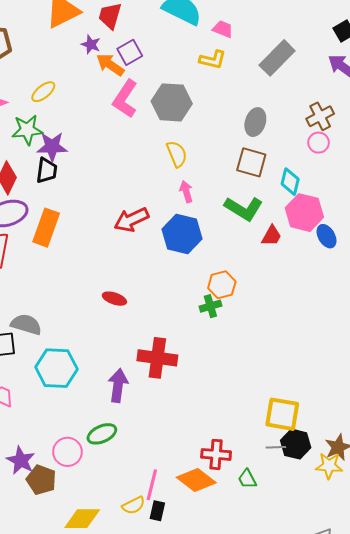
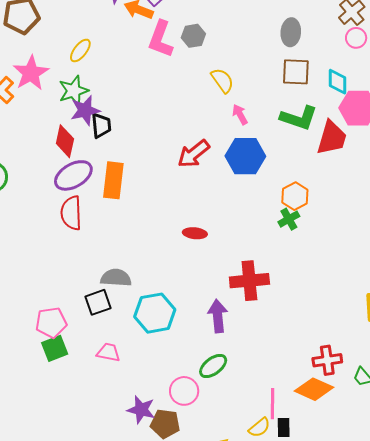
gray hexagon: (172, 102) -> (193, 36), moved, size x0.6
purple star: (52, 147) -> (85, 110), moved
red trapezoid: (272, 236) -> (332, 138), size x1.6

